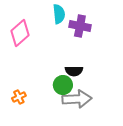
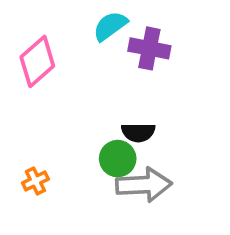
cyan semicircle: (59, 14) -> (110, 26), turned -120

